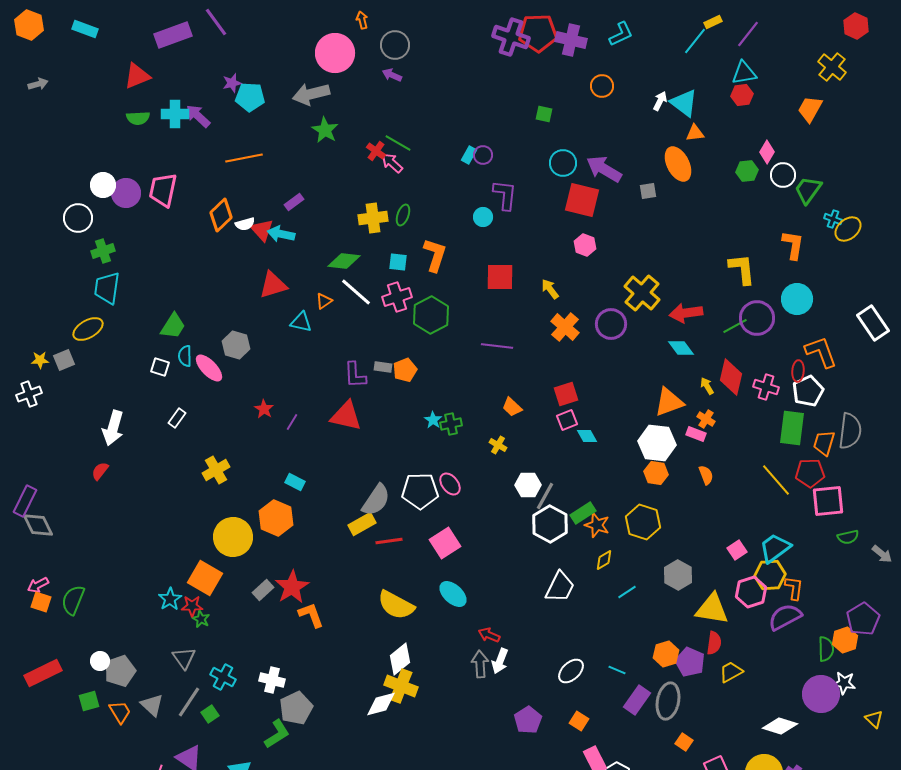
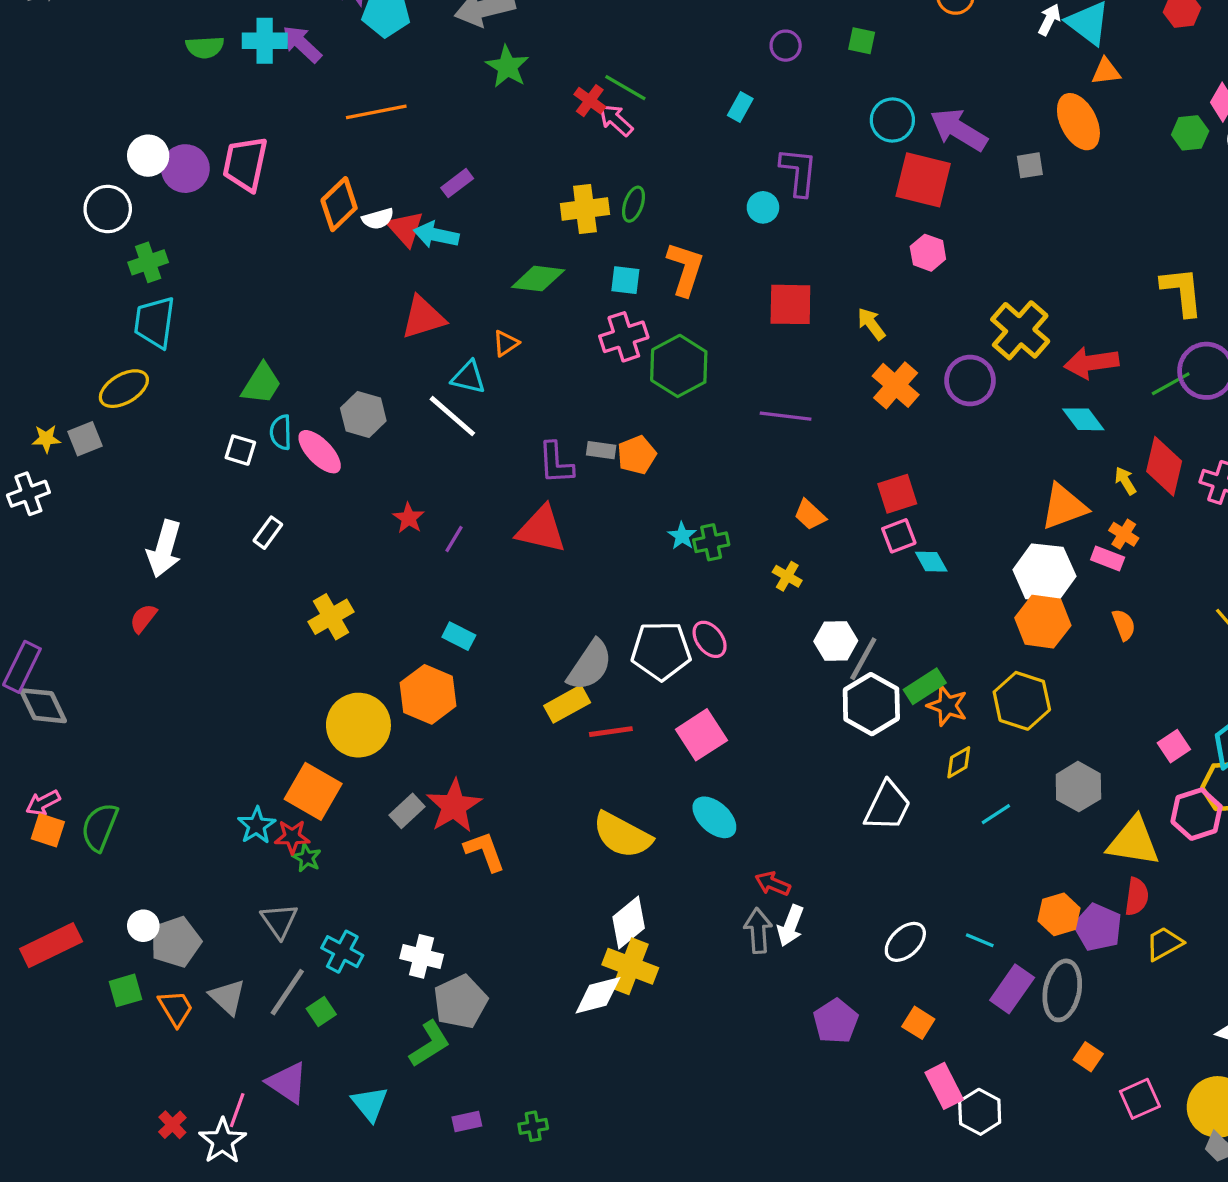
purple circle: (483, 155) -> (786, 46), moved
white line: (356, 292) -> (452, 416), moved
orange hexagon: (656, 473) -> (1043, 622), size x1.4

